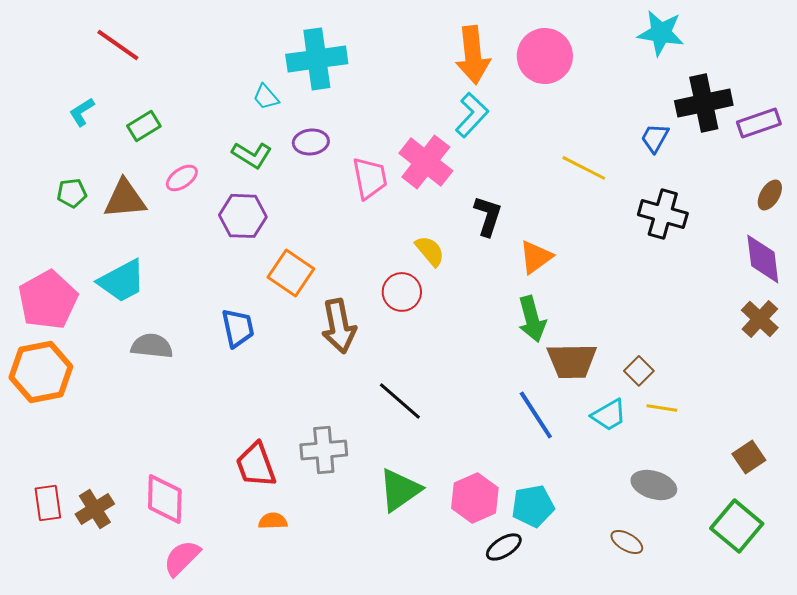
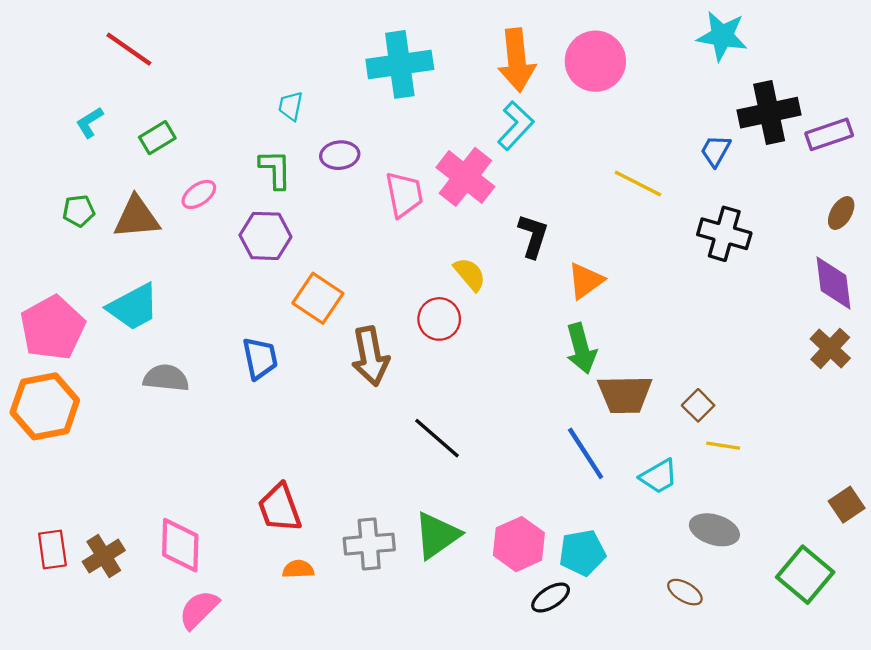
cyan cross: (317, 59) -> (400, 64), moved
cyan trapezoid: (266, 97) -> (291, 106), turned 52
green L-shape: (252, 155) -> (275, 169), turned -123
cyan trapezoid: (609, 415) -> (659, 476), moved
gray cross: (324, 450) -> (369, 544), moved
brown square: (749, 457) -> (847, 505), moved

